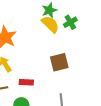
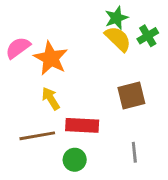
red rectangle: (26, 82) -> (82, 125), size x1.5

